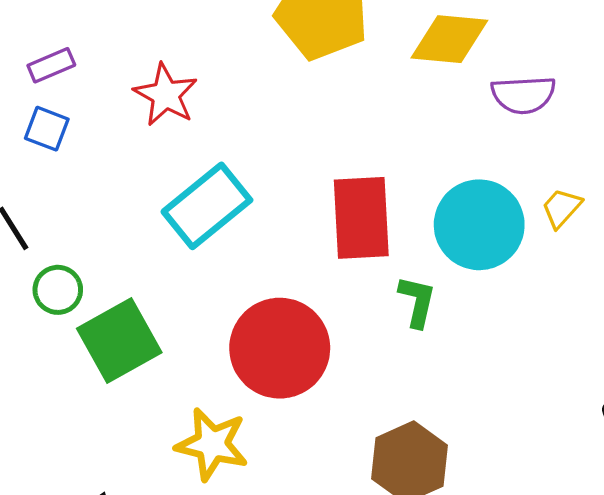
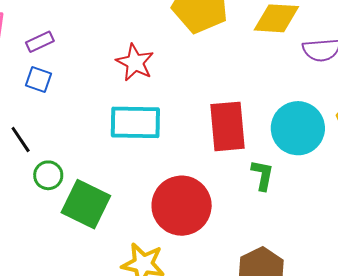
red star: (166, 95) -> (135, 63), moved
cyan rectangle: (207, 206) -> (135, 122), turned 42
green square: (119, 340) -> (86, 204), turned -33

